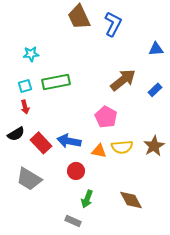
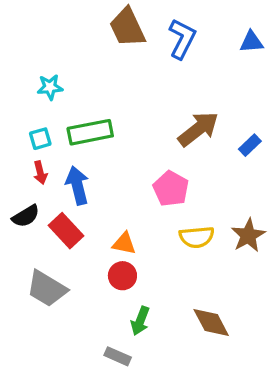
blue triangle: (156, 49) -> (251, 42), moved
blue arrow: (69, 141) -> (77, 185), moved, turned 65
orange triangle: (99, 151) -> (124, 243), moved

